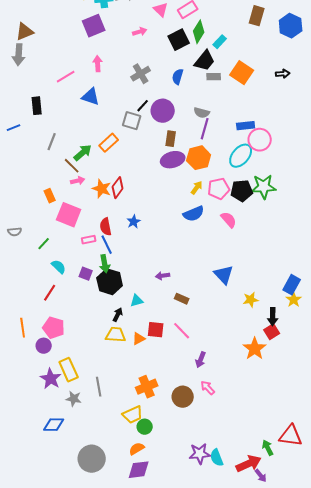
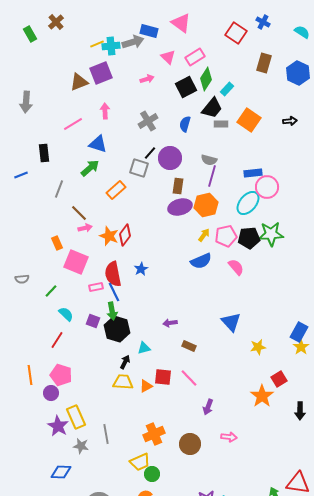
brown triangle: (25, 32) -> (79, 82), moved
green arrow: (83, 153) -> (90, 168), moved
red semicircle: (106, 227) -> (113, 274), size x1.4
black arrow: (273, 317) -> (300, 411), moved
pink arrow: (208, 388) -> (229, 437), moved, turned 140

